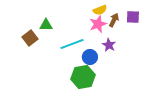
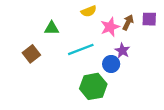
yellow semicircle: (100, 10) -> (89, 11), moved
brown square: (30, 38) -> (31, 54), moved
blue circle: (90, 57) -> (111, 64), moved

